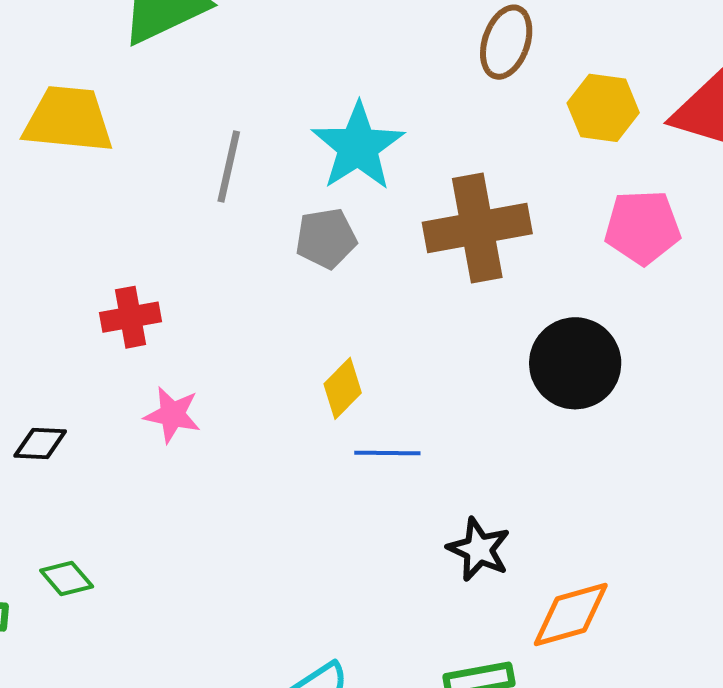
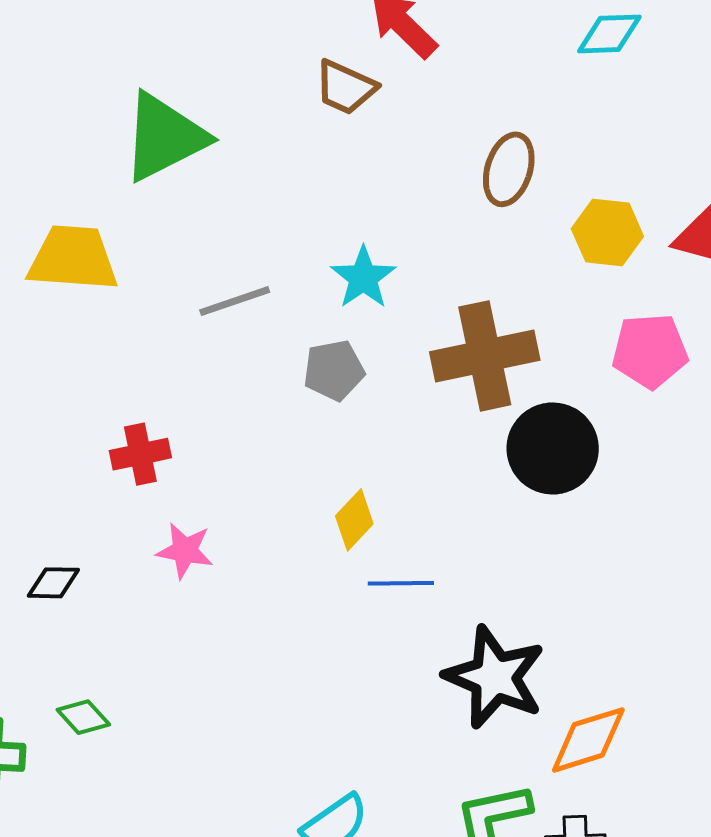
cyan star: (358, 147) -> (363, 278), size x0.7
gray line: (229, 167) -> (235, 301), turned 60
black circle: (575, 363) -> (553, 448), moved
black star: (479, 549) -> (495, 677), size x1.6

